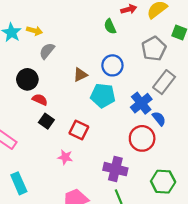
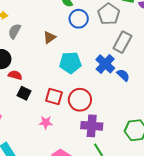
blue circle: (112, 65) -> (79, 19), moved
brown triangle: (80, 75) -> (49, 37), moved
red circle: (142, 138) -> (80, 100), moved

